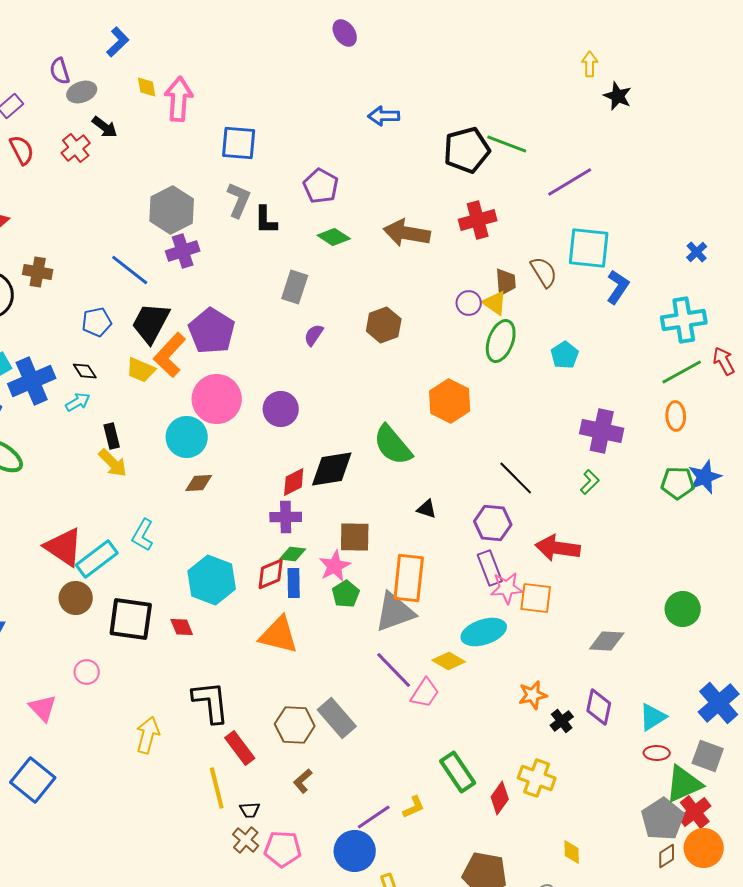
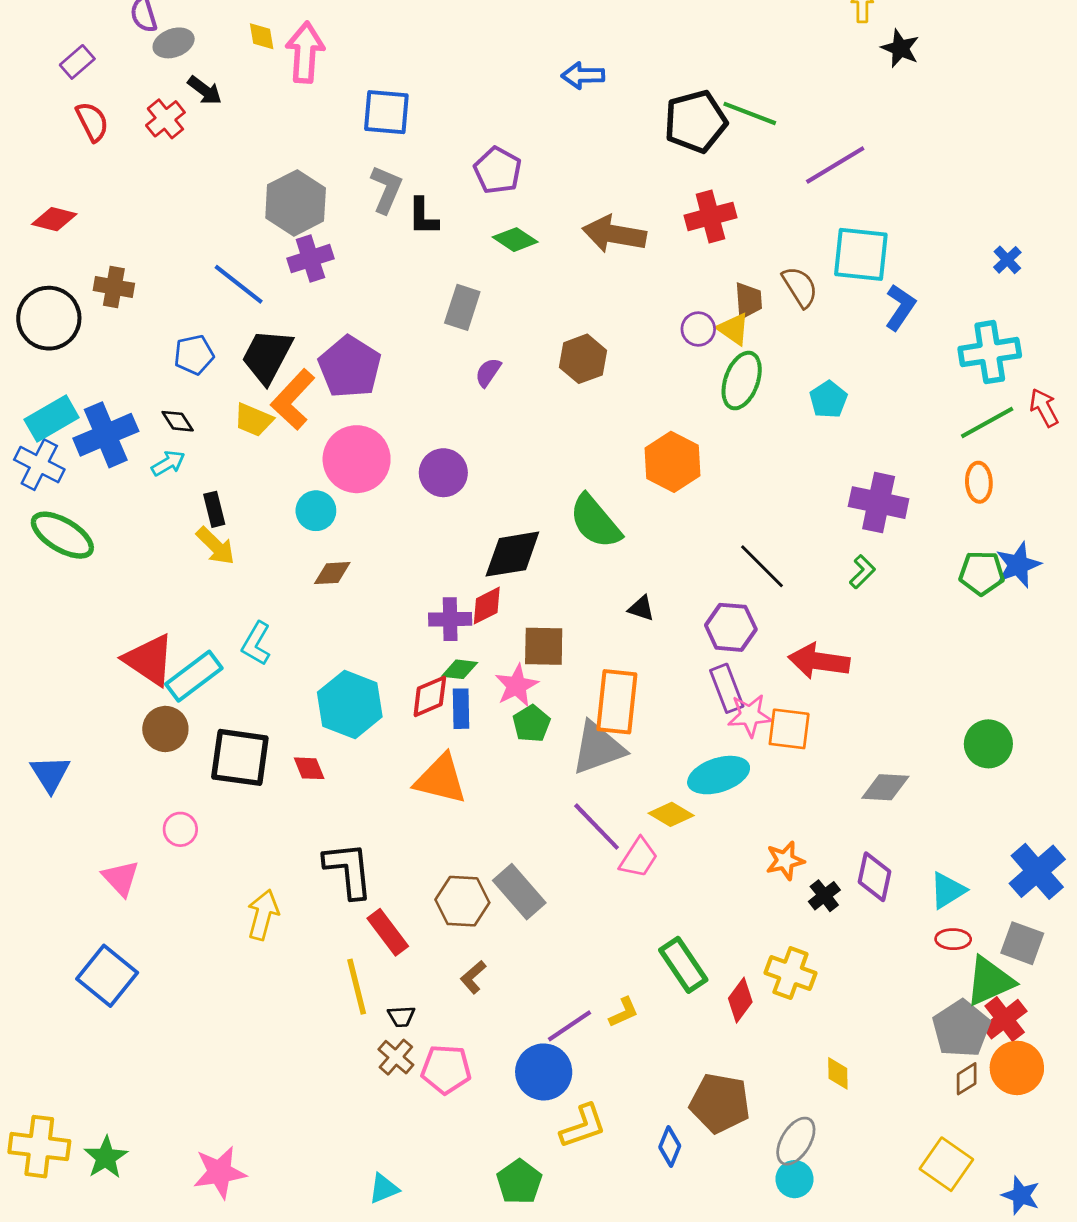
cyan circle: (187, 437) -> (316, 511), size x0.7
red diamond: (294, 482) -> (487, 606), moved

